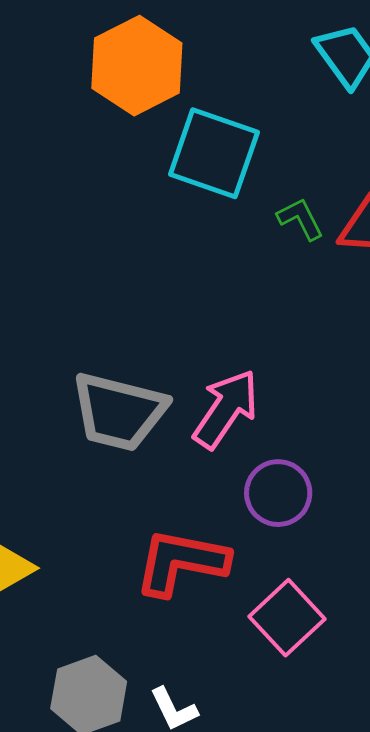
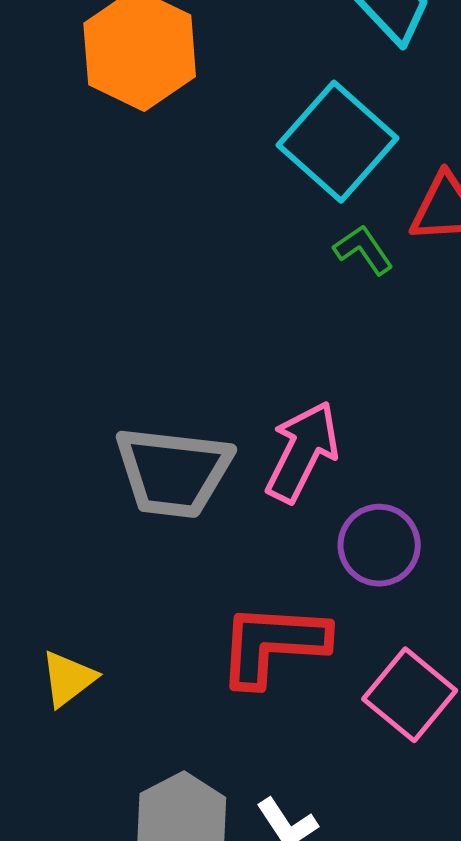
cyan square: (214, 153) -> (337, 142), moved, turned 30
green L-shape: (300, 219) -> (363, 250), moved

